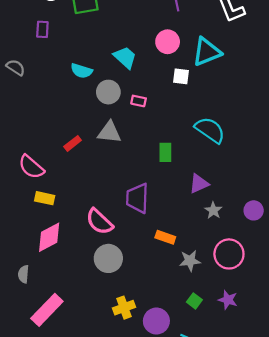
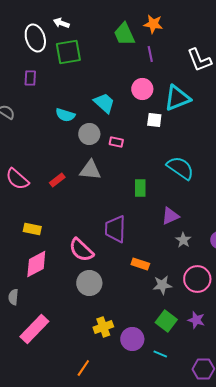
pink semicircle: (31, 167) -> (17, 179), moved
green square: (194, 301) -> (166, 321), size x1.5

